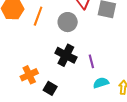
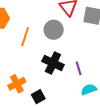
orange line: (38, 16) -> (25, 37), moved
black square: (50, 88) -> (38, 97), turned 32

